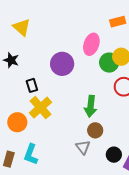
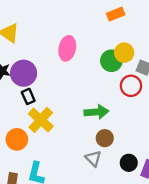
pink ellipse: (91, 44) -> (67, 48), moved
purple circle: (62, 64) -> (24, 73), moved
green arrow: (91, 106) -> (96, 112), turned -95

